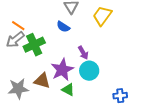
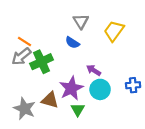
purple arrow: (83, 53) -> (94, 70), turned 152
gray star: (18, 89) -> (24, 109), turned 30
green triangle: (68, 90) -> (78, 110), turned 32
blue cross: (120, 96) -> (133, 85), moved

